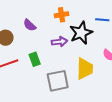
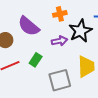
purple semicircle: (30, 25) -> (29, 26), size x1.6
green rectangle: (35, 59) -> (36, 60), turned 56

